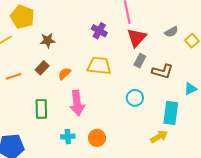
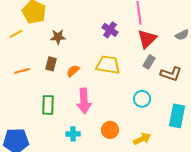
brown rectangle: (42, 68) -> (51, 64), turned -32
yellow arrow: (159, 137) -> (142, 139), moved
orange circle: (97, 138) -> (110, 130), moved

